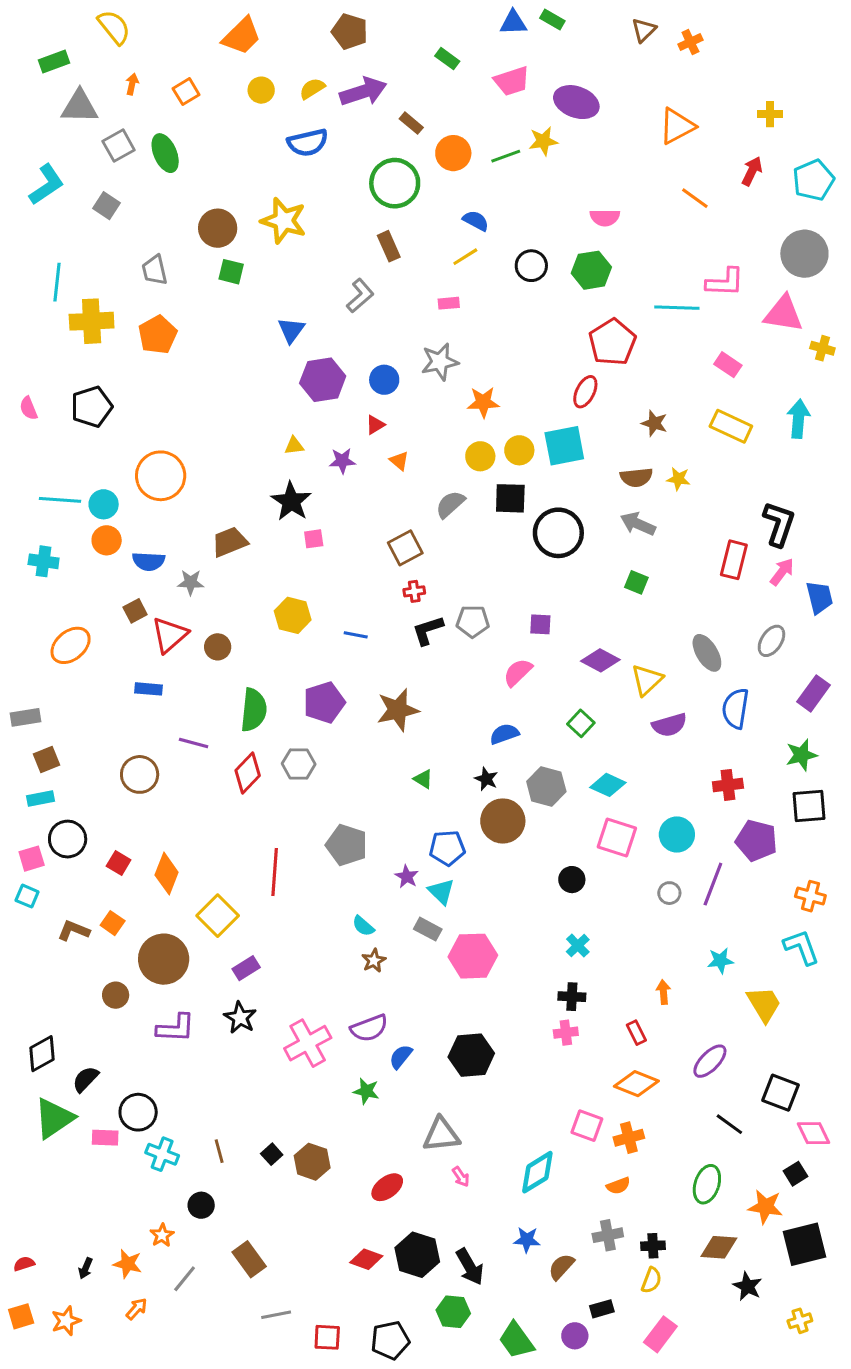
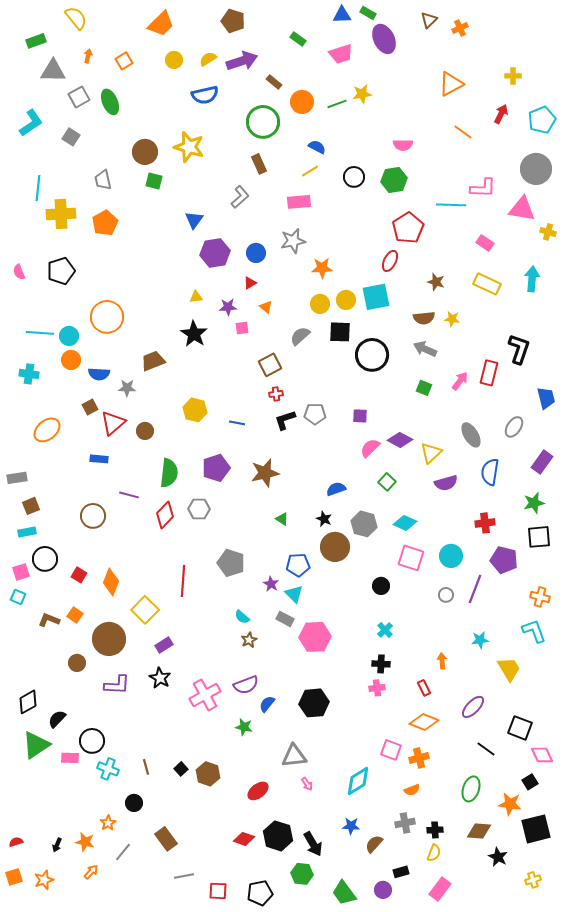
purple ellipse: (576, 102) -> (384, 39), moved, turned 44
pink rectangle: (449, 303) -> (299, 202), size x1.6
pink square: (314, 539) -> (242, 328), moved
pink arrow: (782, 572) -> (460, 381), moved
pink semicircle: (518, 672) -> (370, 448), moved

